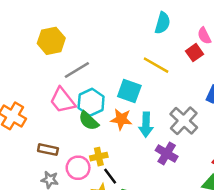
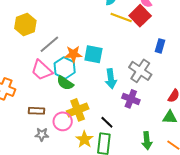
red square: (194, 53) -> (140, 16), size x1.5
yellow line: (156, 65) -> (121, 17), moved
orange star: (121, 119) -> (73, 54), moved
yellow cross: (99, 157) -> (78, 110), size x1.5
black line: (110, 176) -> (107, 122), moved

